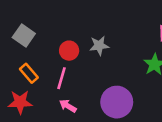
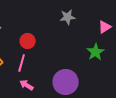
gray star: (99, 46) -> (68, 17), moved

